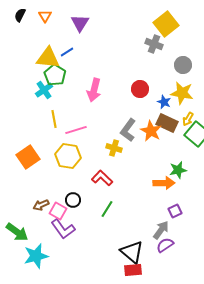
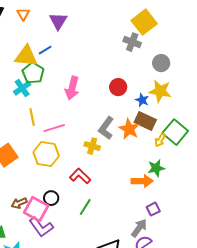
yellow arrow: (188, 119) -> (160, 140), moved
pink square: (58, 211) -> (36, 209), size x1.4

